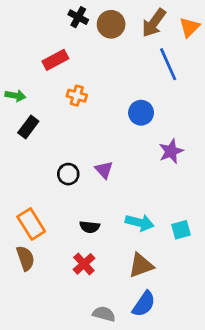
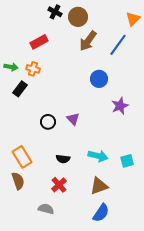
brown arrow: (154, 23) -> (88, 41), moved
blue line: (168, 64) -> (118, 45), turned 60
orange cross: (77, 96) -> (33, 69), moved
gray semicircle: (104, 314) -> (46, 209), moved

